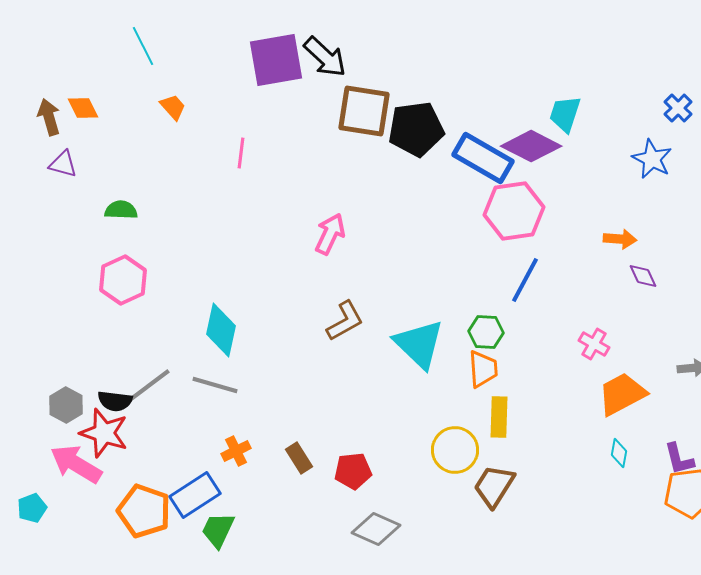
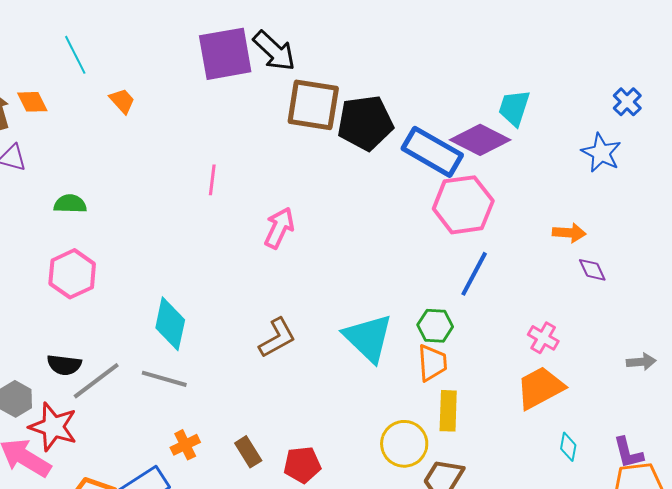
cyan line: (143, 46) -> (75, 55), moved
pink line: (241, 153) -> (212, 180), moved
brown L-shape: (345, 321) -> (277, 338), moved
orange trapezoid: (622, 394) -> (540, 388), moved
black semicircle: (115, 401) -> (64, 365), moved

